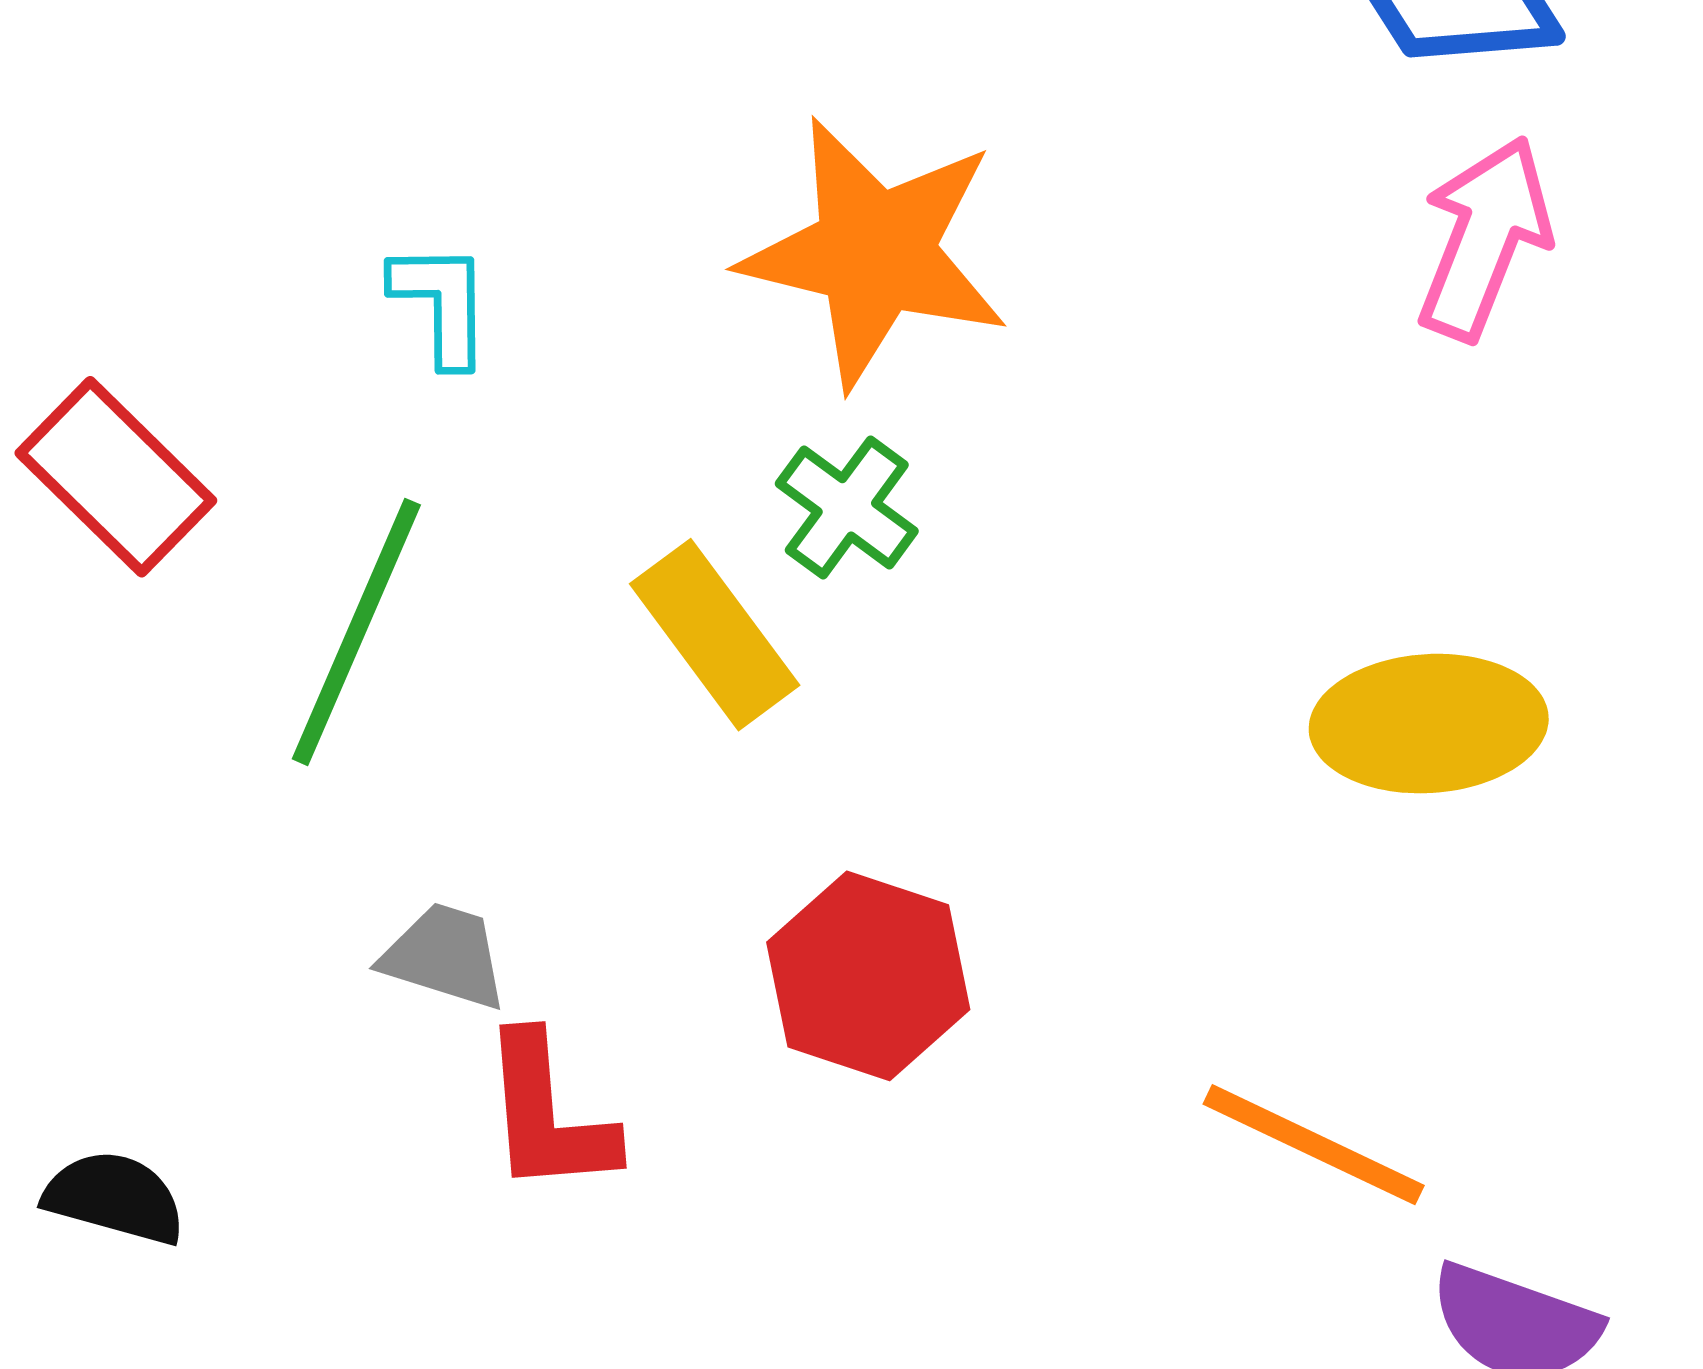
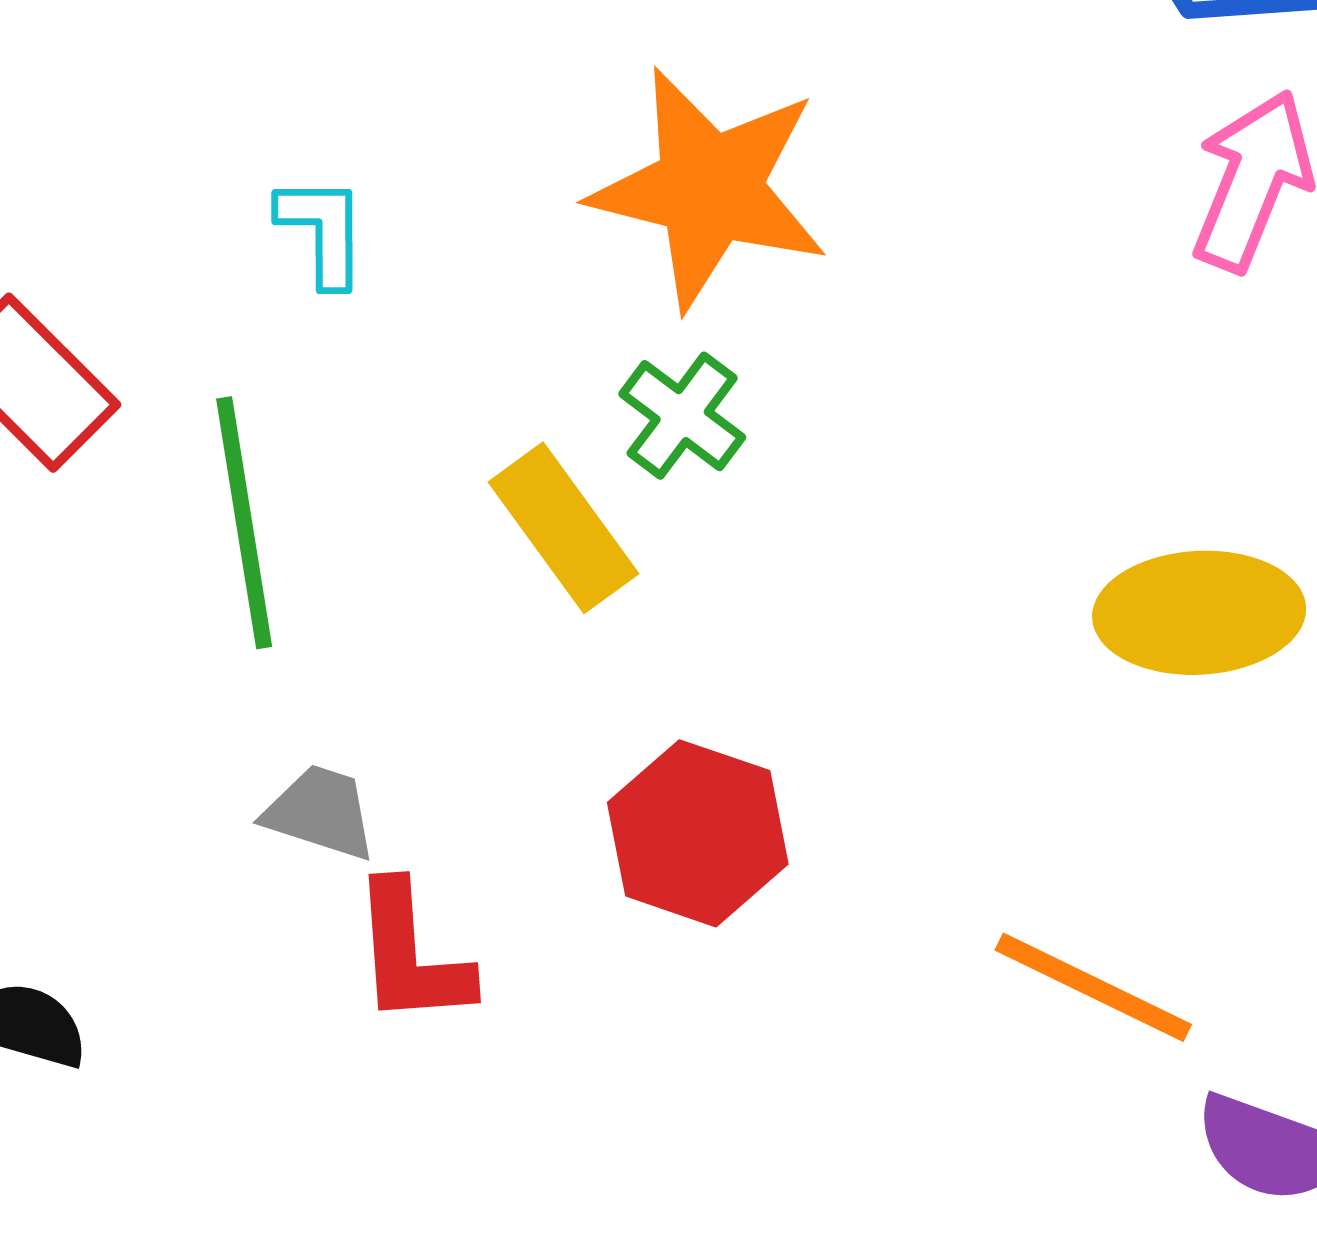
green line: (356, 632) -> (244, 523), turned -33

